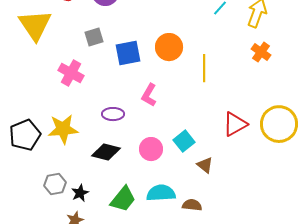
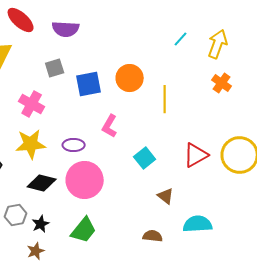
yellow star: (63, 129) -> (31, 144), moved
cyan square: (184, 141) -> (145, 158), moved
pink circle: (151, 149) -> (85, 180), moved, size x1.6
black diamond: (106, 152) -> (42, 183), moved
cyan semicircle: (161, 193) -> (198, 224), moved

